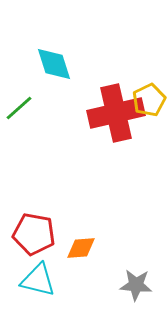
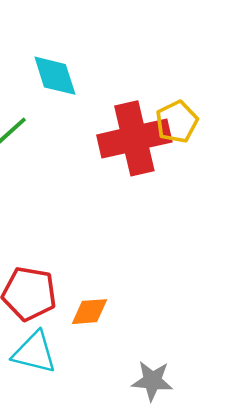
gray star: (136, 285) -> (152, 381), moved

